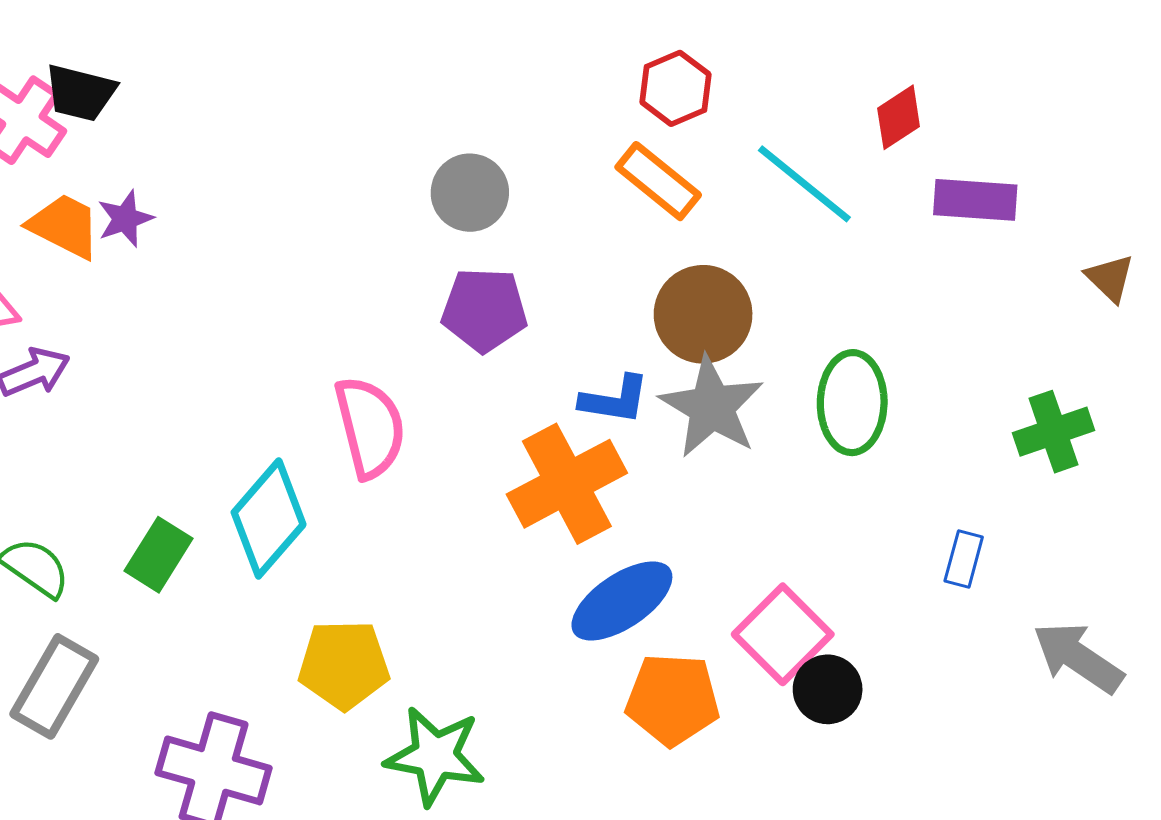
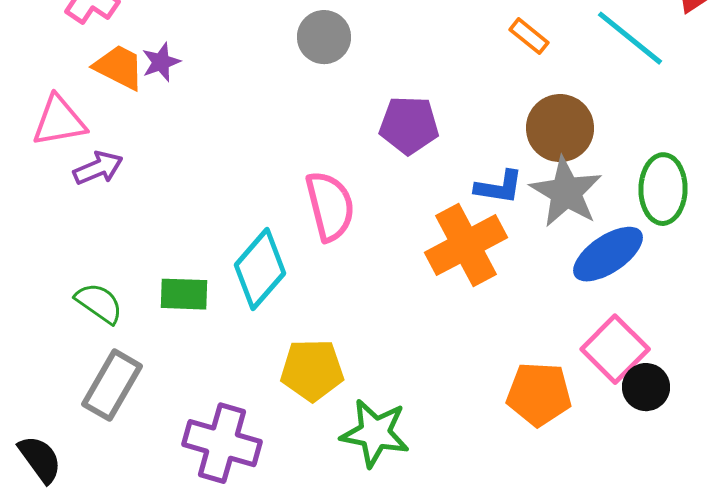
orange rectangle: (658, 181) -> (529, 36), size x0.7
gray circle: (470, 193) -> (324, 37), moved
green rectangle: (159, 555) -> (184, 294), turned 60
blue ellipse: (622, 601) -> (608, 254), moved

